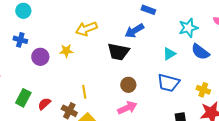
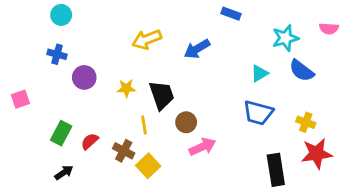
blue arrow: (134, 31) -> (197, 49), moved
yellow star: (66, 51) -> (126, 88), moved
black trapezoid: (118, 52) -> (162, 95), moved, turned -120
brown circle: (128, 85) -> (186, 122), moved

